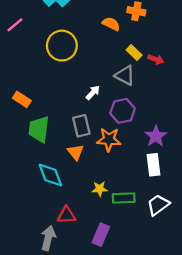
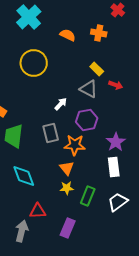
orange semicircle: (111, 24) -> (68, 35), moved
red arrow: (156, 59) -> (116, 85), moved
orange triangle: (76, 152) -> (67, 168), moved
green rectangle: (124, 198) -> (88, 196), turned -66

